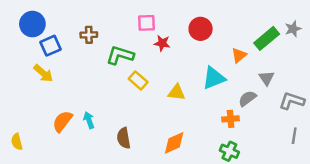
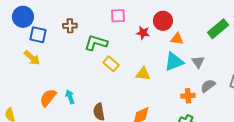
red star: (162, 43) -> (143, 33), moved
blue square: (50, 46) -> (38, 35), turned 36
orange triangle: (239, 55) -> (177, 39), moved, turned 48
gray triangle: (267, 78) -> (198, 62), moved
gray semicircle: (247, 98) -> (208, 86), moved

